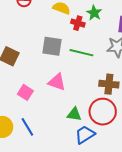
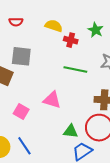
green star: (94, 13) -> (96, 30), moved
gray square: (52, 46) -> (21, 56), moved

